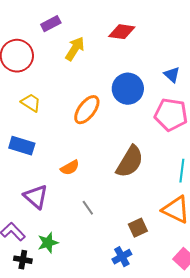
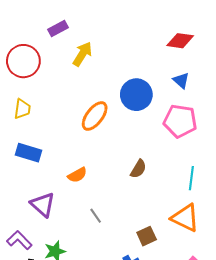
red diamond: (122, 32) -> (180, 41), moved
yellow trapezoid: (31, 103) -> (22, 109), moved, turned 65
brown semicircle: (130, 162) -> (138, 169), size x0.6

